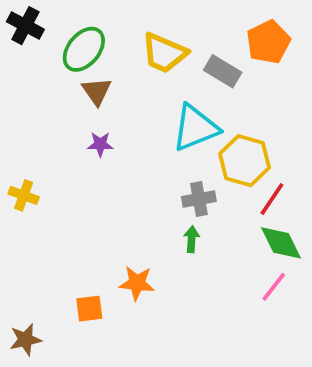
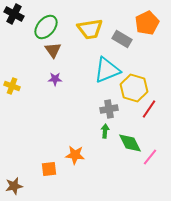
yellow trapezoid: (164, 53) -> (90, 29), turned -32
yellow cross: (24, 195) -> (12, 86), moved
green diamond: (281, 243) -> (130, 143), moved

